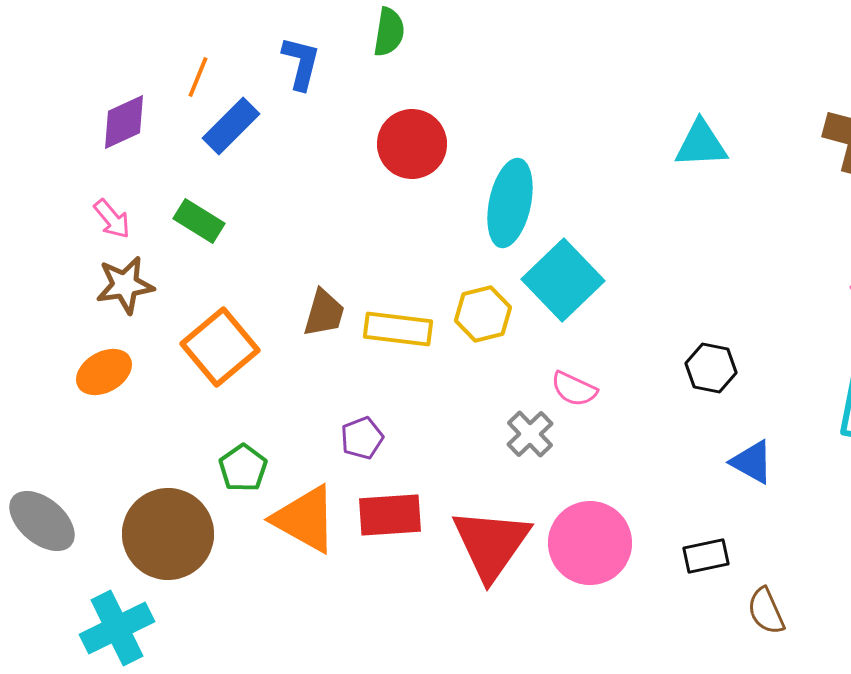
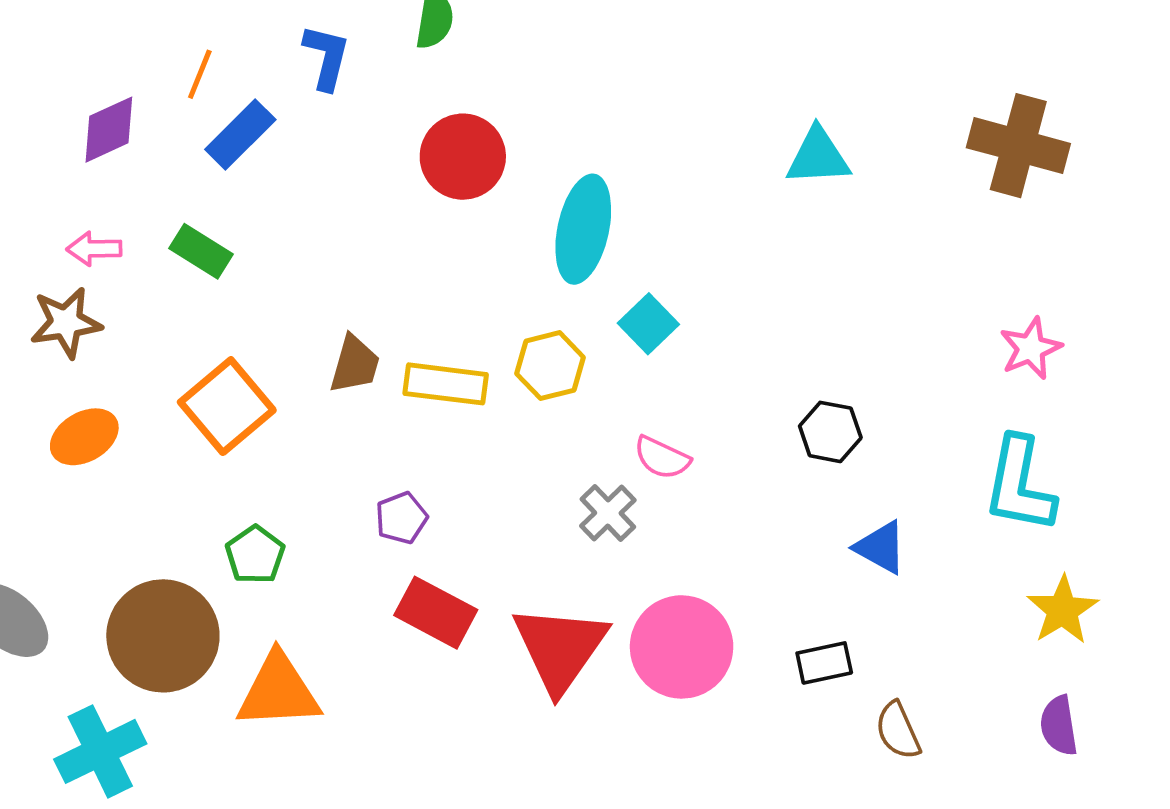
pink arrow: (112, 219) -> (94, 249), turned 129
cyan square: (563, 280) -> (648, 324), size x0.6
brown star: (125, 285) -> (66, 323), moved
red rectangle: (390, 515) -> (436, 613), turned 32
orange triangle: (305, 519) -> (278, 691), moved, turned -32

